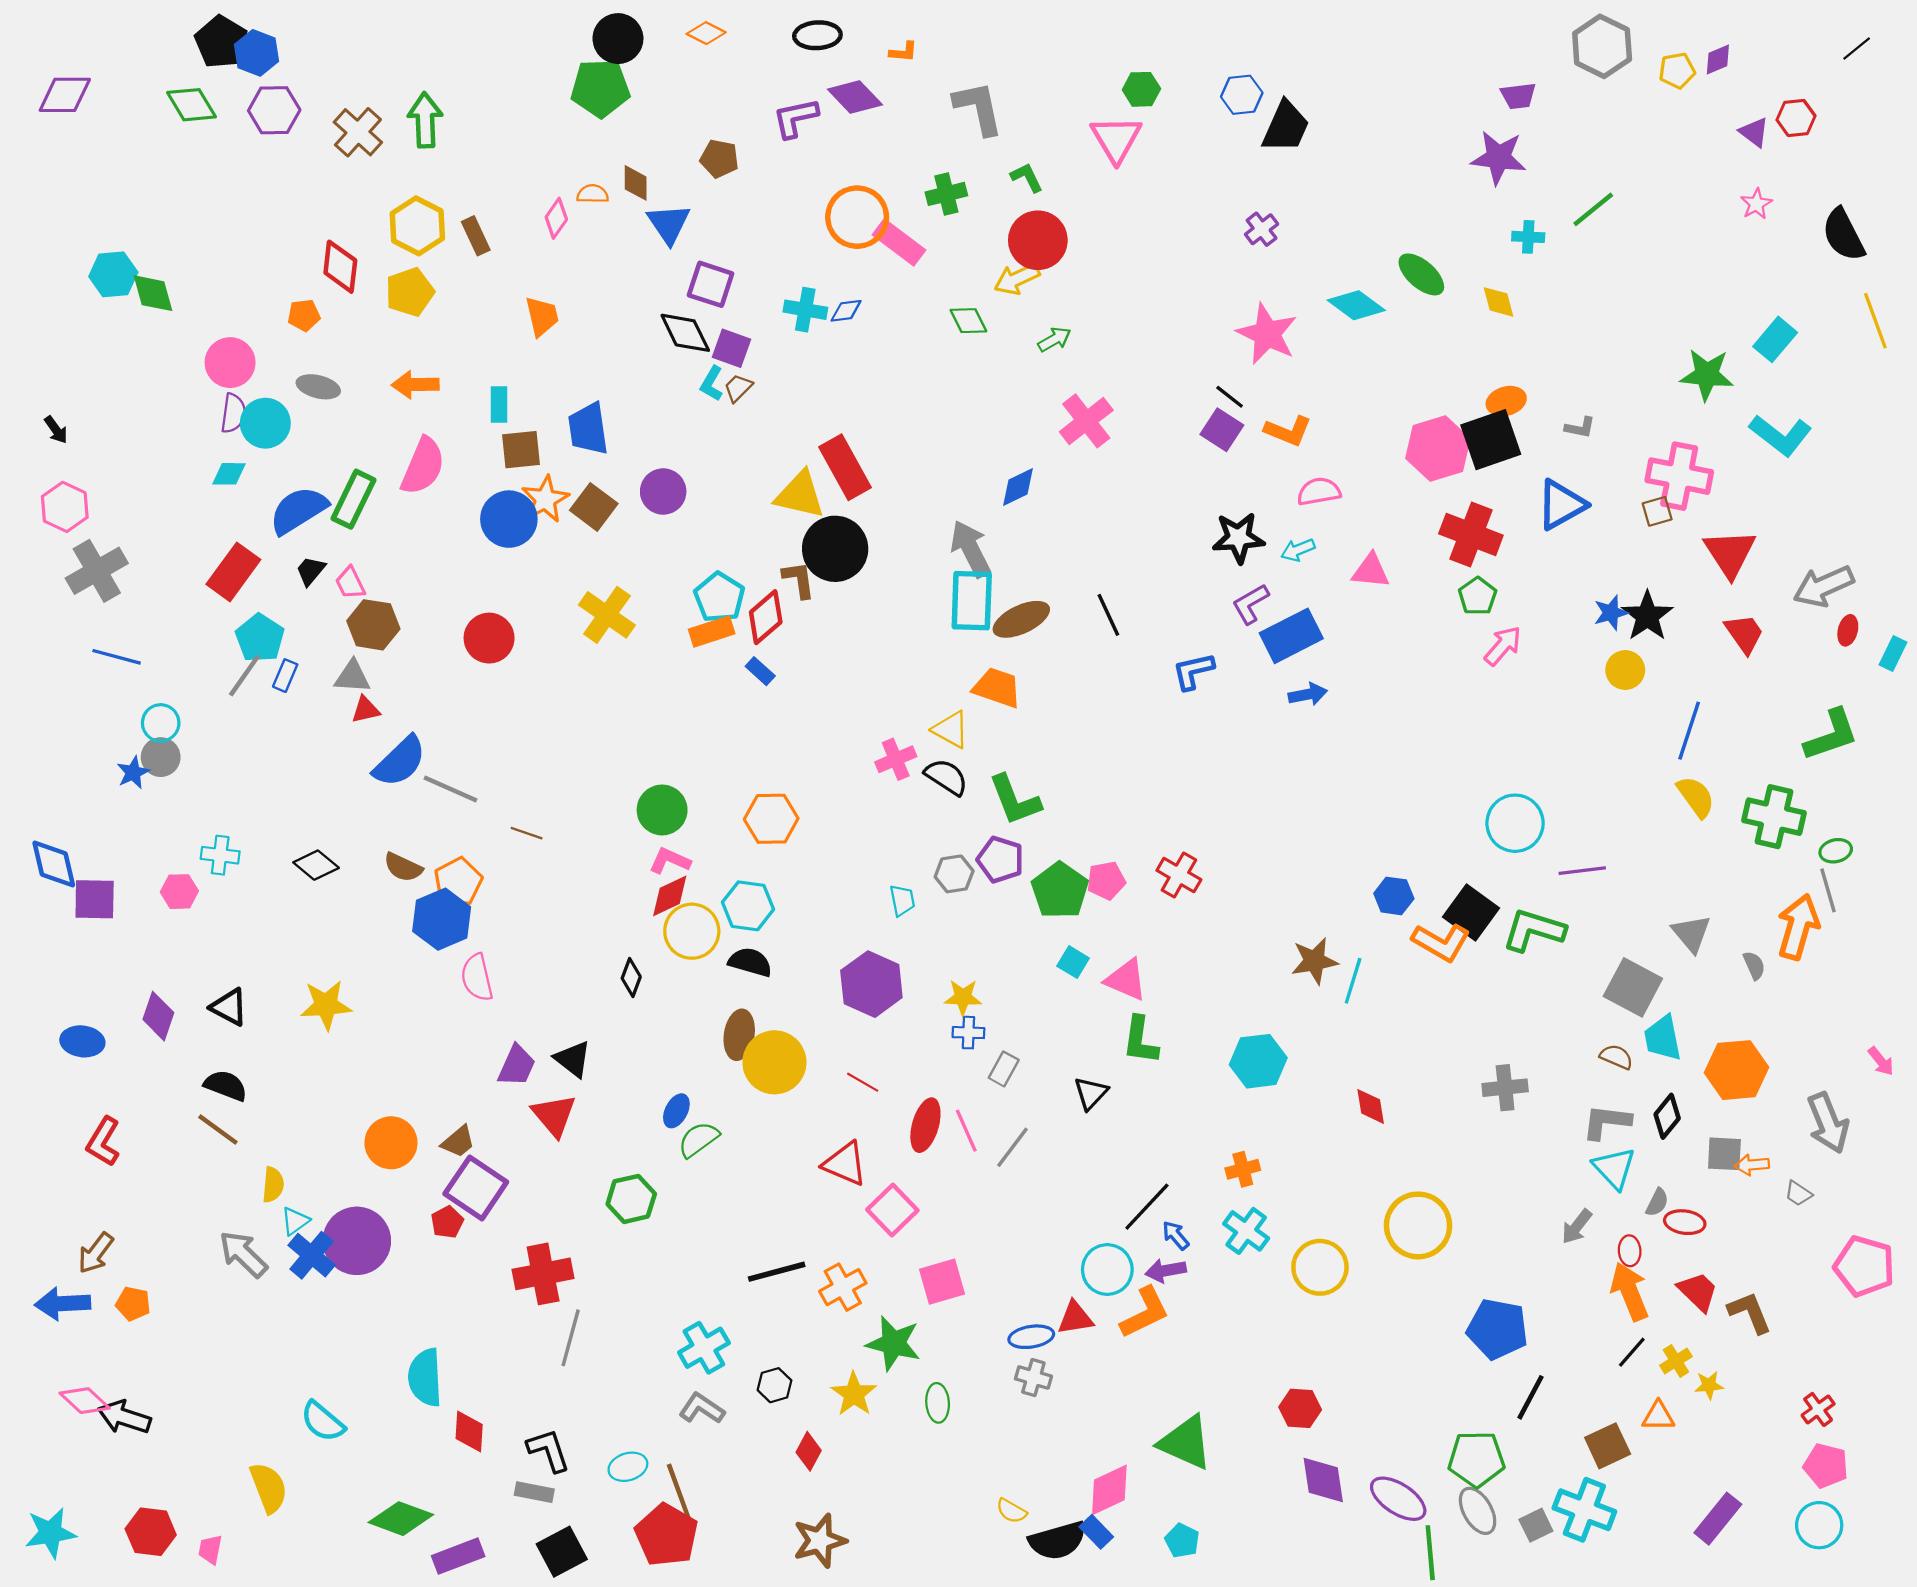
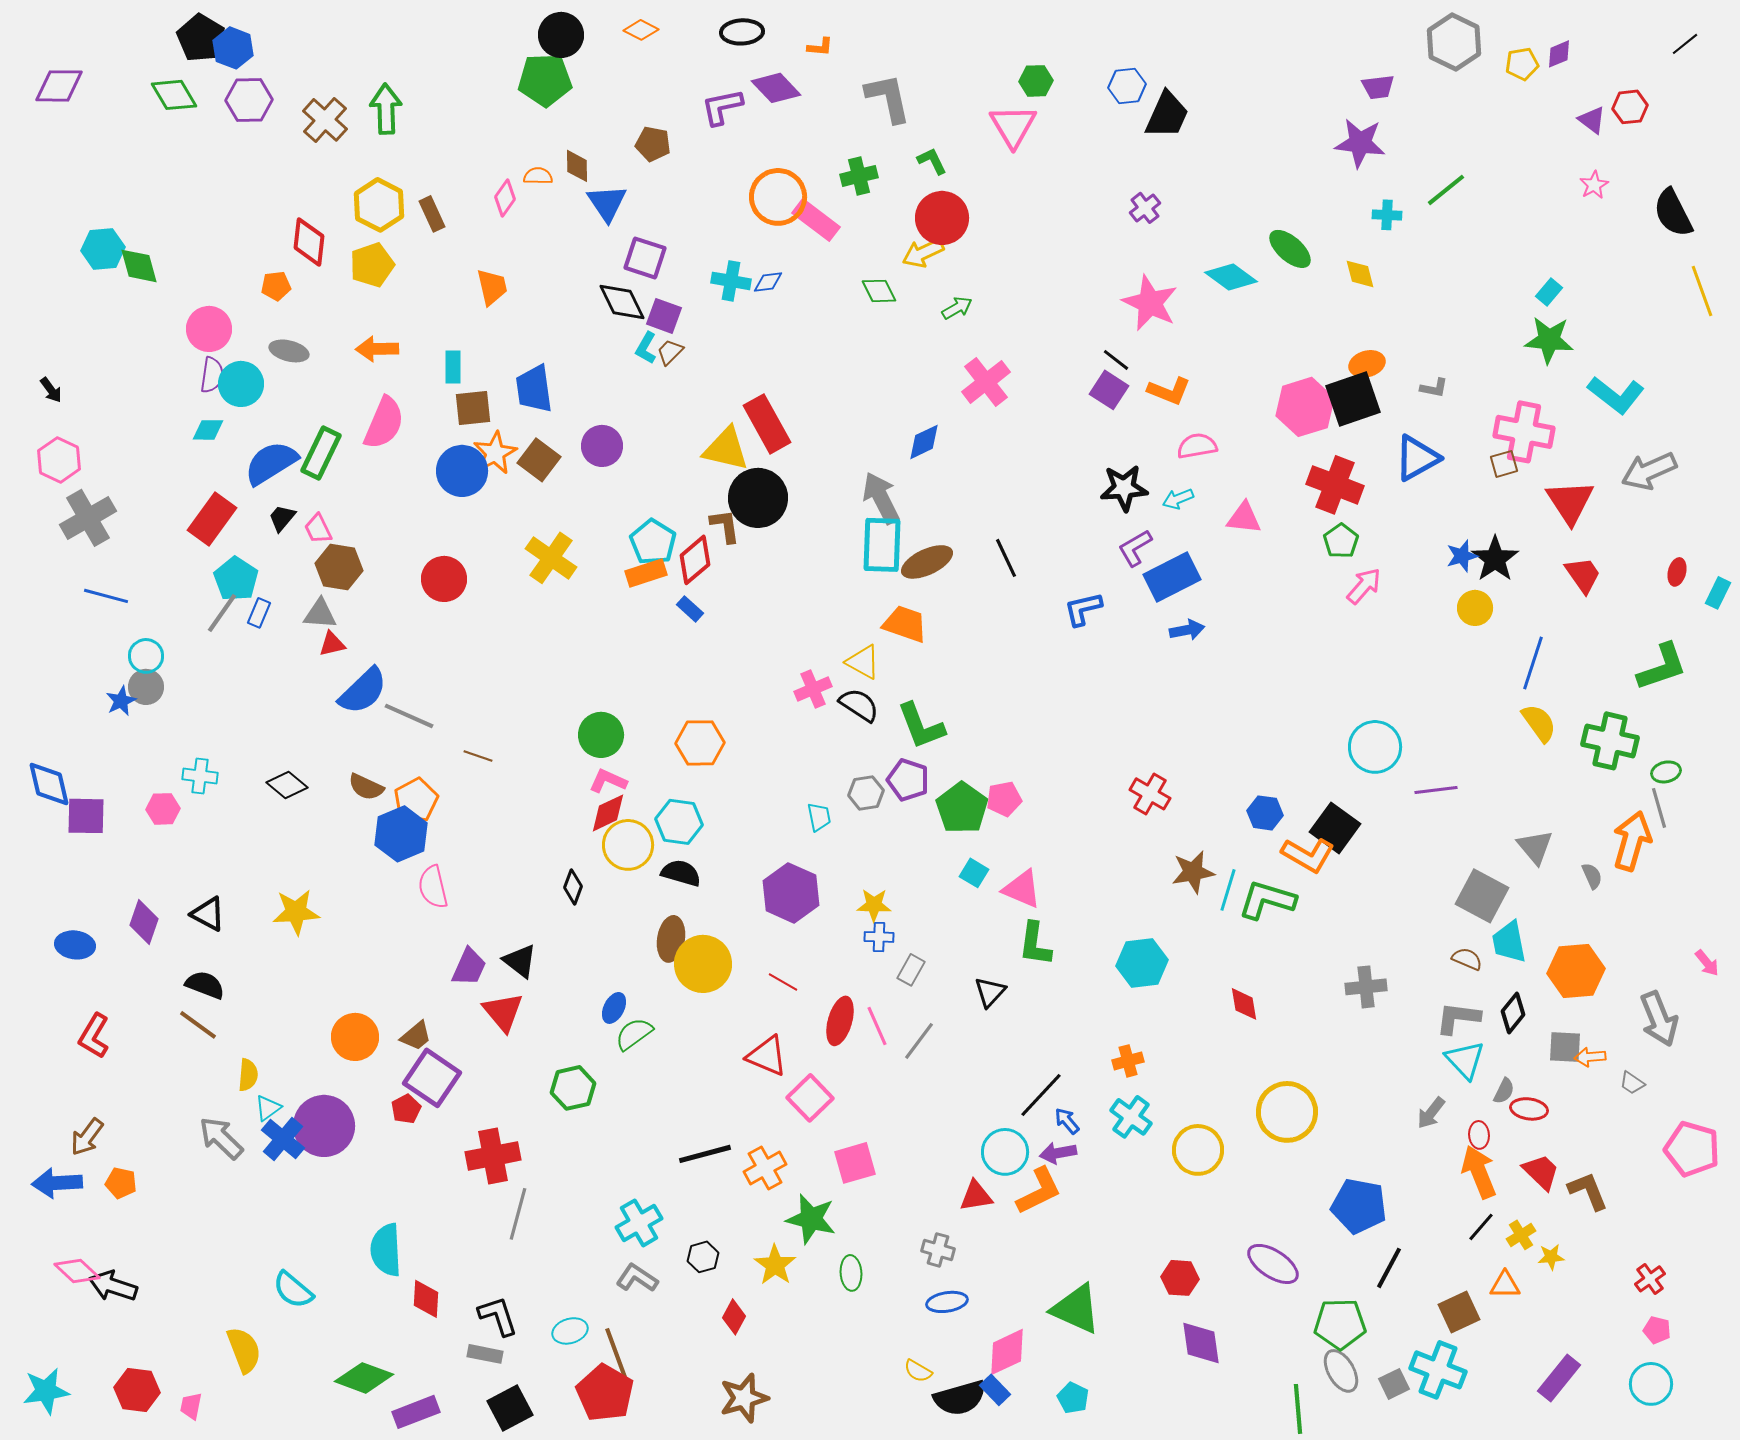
cyan rectangle: (1775, 339) -> (1549, 292), moved, size x0.7
gray arrow: (1824, 586) -> (1649, 471), moved
red cross: (1179, 875) -> (1150, 794), moved
green L-shape: (1534, 930) -> (1267, 900), moved
blue ellipse: (1031, 1337) -> (947, 1302), moved
pink pentagon: (1826, 1466) -> (1657, 1330), size x0.7
purple ellipse: (1398, 1499) -> (1273, 1264), moved

